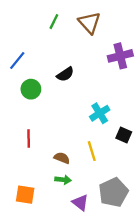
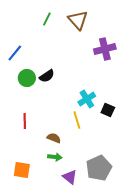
black semicircle: (65, 74) -> (47, 76), moved
black square: (124, 135) -> (108, 110), moved
yellow line: (92, 151) -> (77, 120), moved

